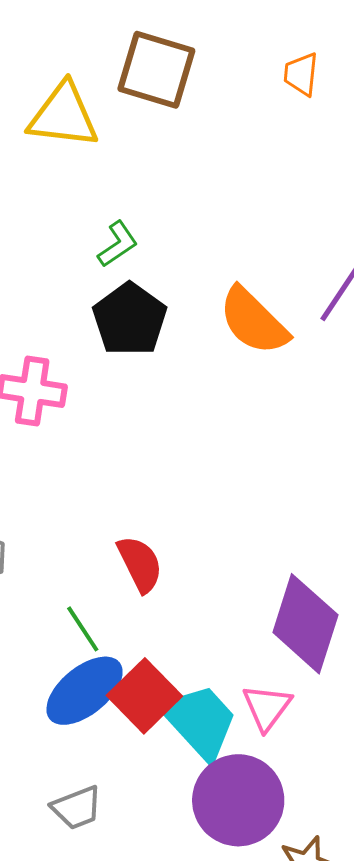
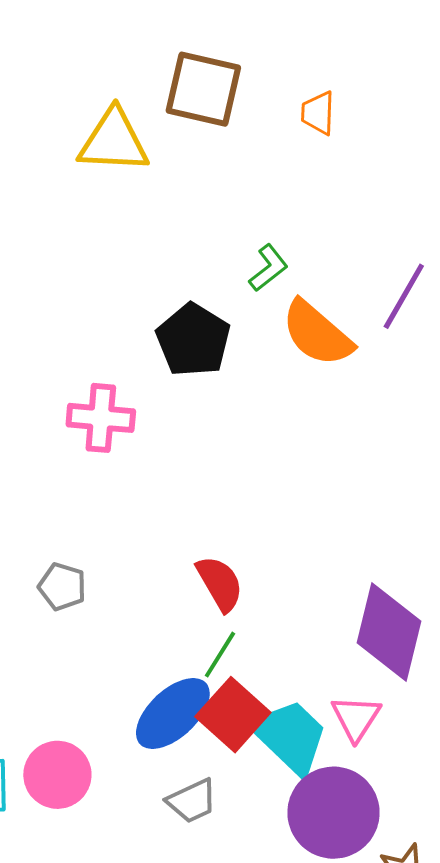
orange trapezoid: (301, 74) -> (318, 113), moved
green L-shape: (118, 244) -> (268, 268), moved
green line: (83, 629) -> (220, 655), moved, turned 69
gray trapezoid: (77, 808) -> (192, 801), moved

